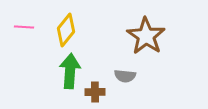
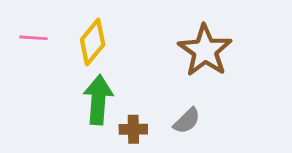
gray semicircle: (125, 76) -> (187, 121), moved, turned -50

